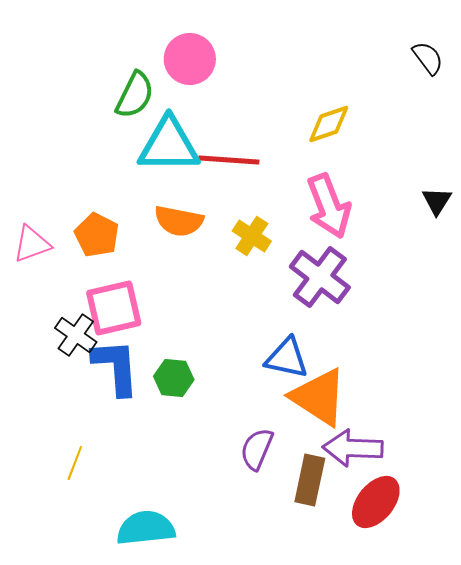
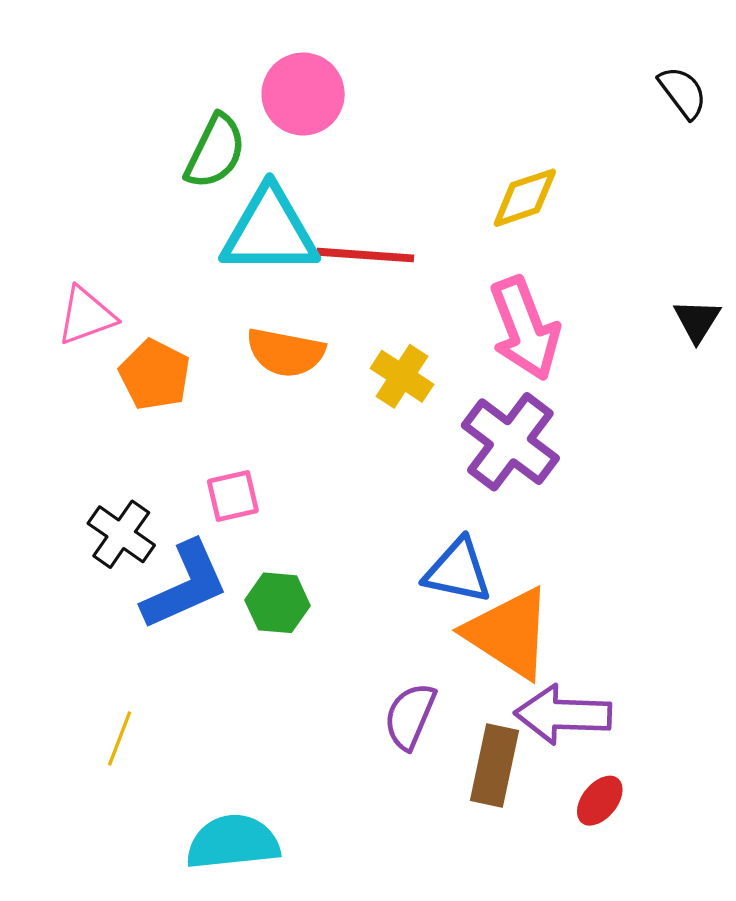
pink triangle: (32, 244) -> (86, 316), moved
pink square: (114, 308) -> (233, 496), moved, size x0.6
blue L-shape: (116, 367) -> (185, 585), turned 70
red ellipse: (376, 502) -> (600, 801), size x0.6

